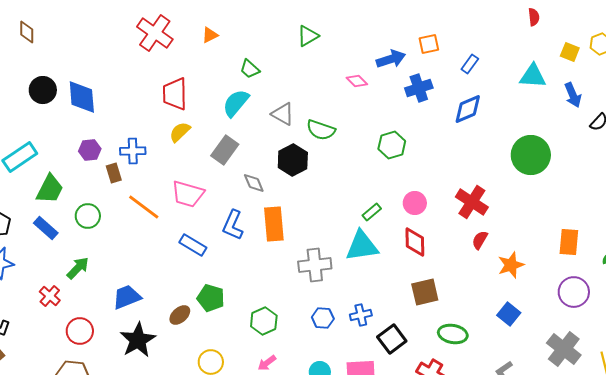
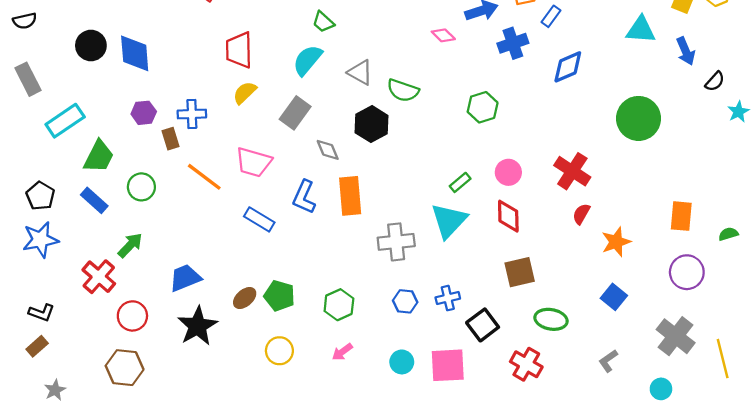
blue rectangle: (470, 64) -> (551, 16), moved
cyan triangle: (362, 246) -> (449, 221), turned -39
red cross: (50, 296) -> (99, 277), size x1.4
green pentagon: (211, 298) -> (279, 296), moved

